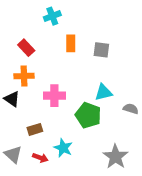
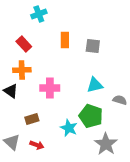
cyan cross: (52, 16) -> (39, 14), moved
green pentagon: (88, 115) -> (91, 116), moved
cyan star: (63, 148) -> (69, 128), moved

